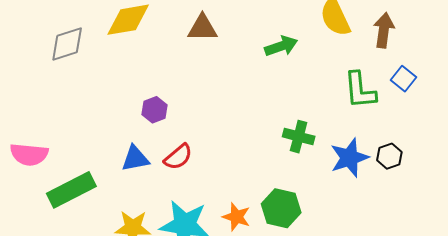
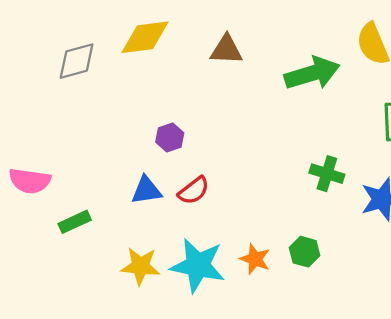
green arrow: (281, 46) -> (312, 73), size x1.5
green rectangle: (71, 190) -> (75, 222), size x0.6
green hexagon: (281, 208) -> (305, 252), size x0.7

